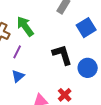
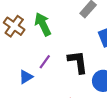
purple line: (17, 52) -> (45, 62), moved

